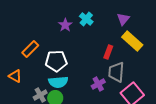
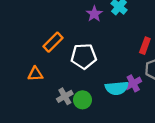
orange triangle: (15, 76) -> (35, 74), turned -32
cyan semicircle: (58, 82) -> (117, 88), moved

